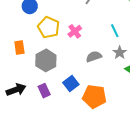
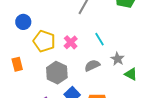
cyan line: (115, 31) -> (100, 39), moved
gray hexagon: (46, 60) -> (57, 73), moved

